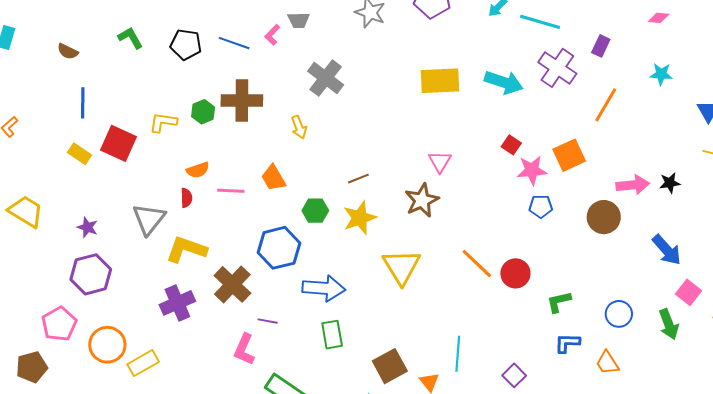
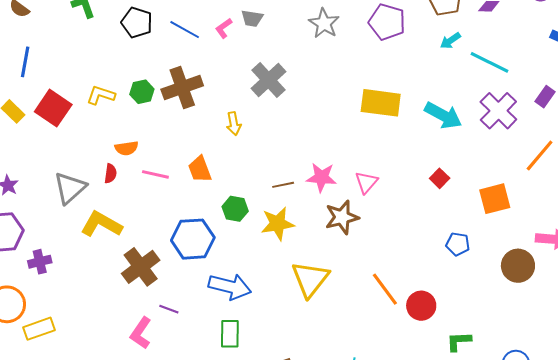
brown cross: (242, 101) -> (182, 87), turned -30
pink star: (532, 170) -> (322, 177), moved
purple cross: (177, 303) -> (40, 262), moved, size x0.7

